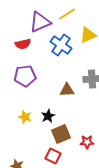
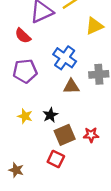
red semicircle: (23, 44) -> (23, 36), turned 56
blue cross: (61, 45) -> (65, 58), moved
red star: (87, 142) -> (91, 135), moved

